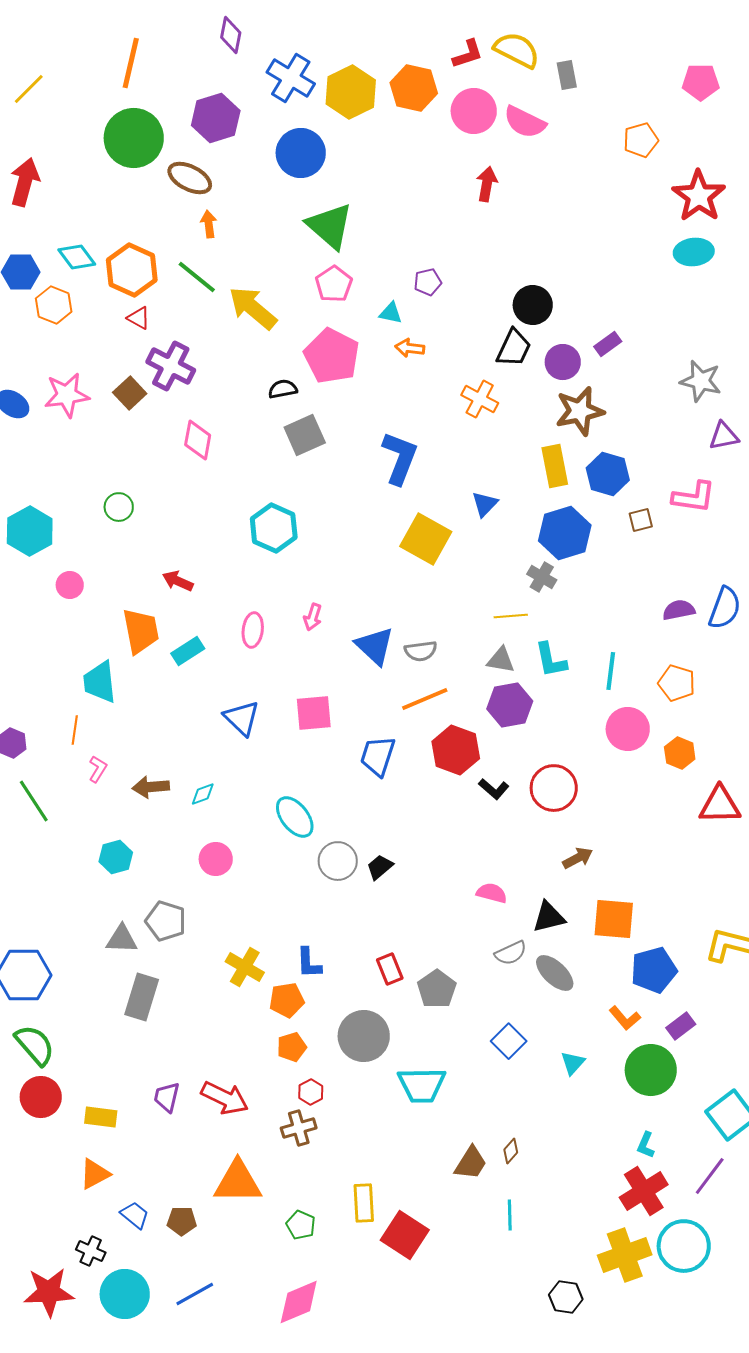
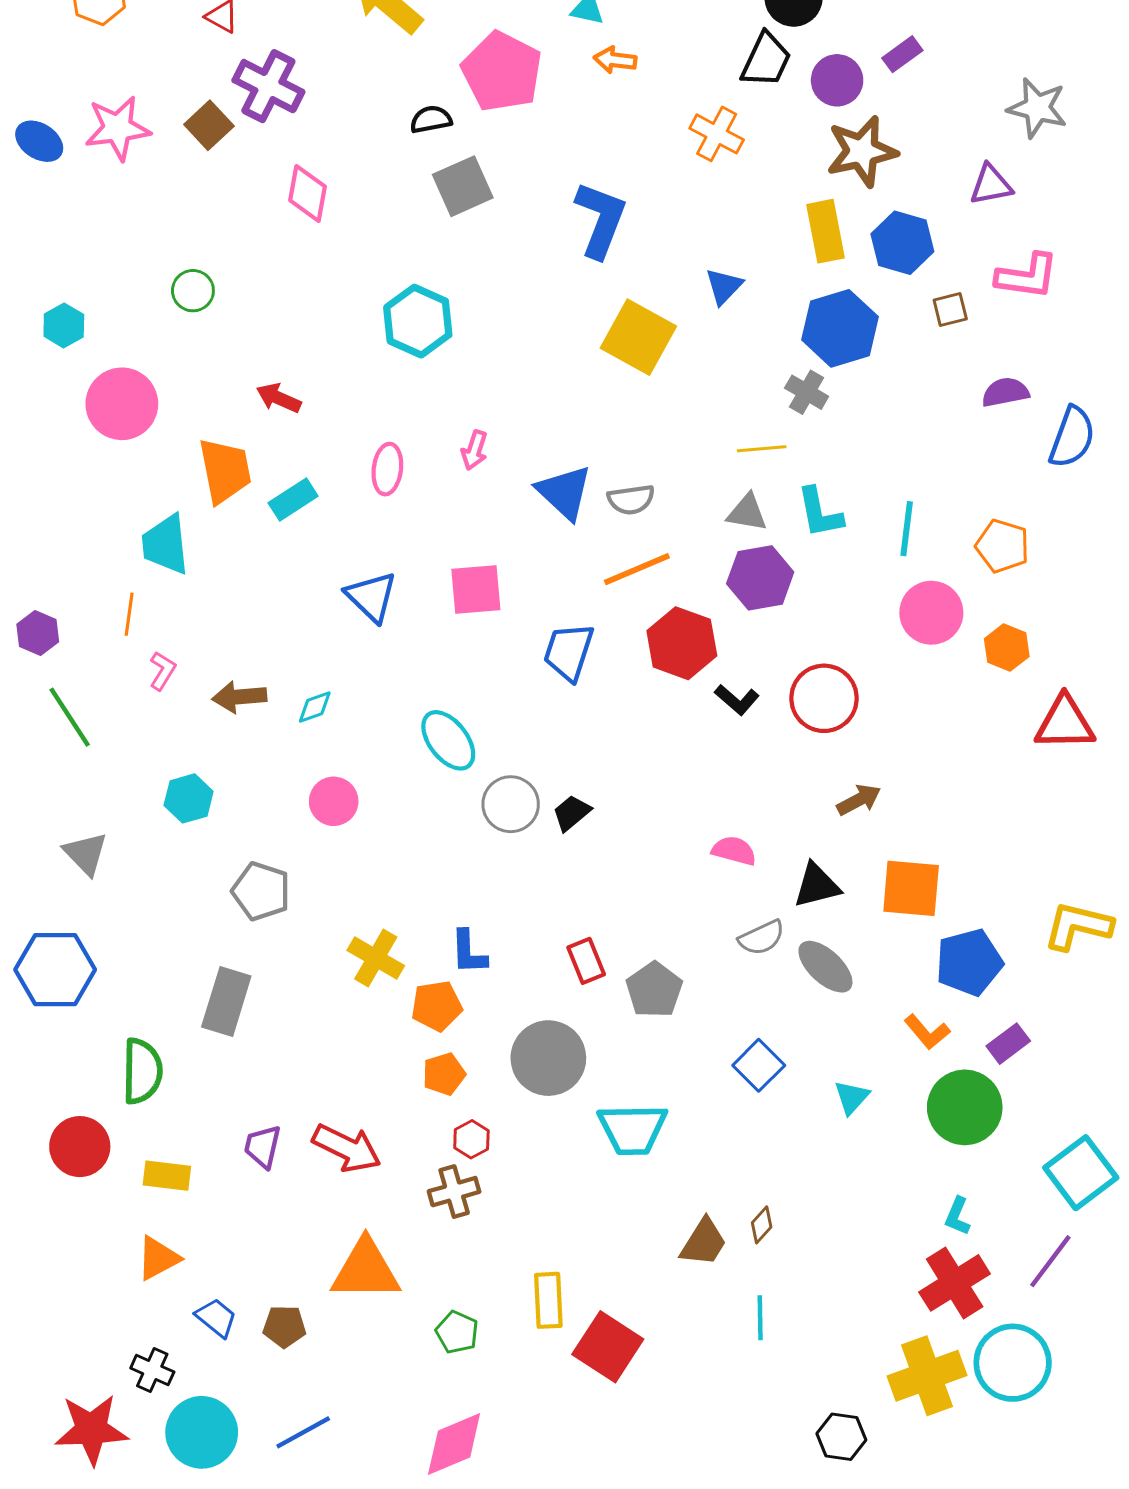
purple triangle: (724, 436) -> (991, 185), moved
cyan hexagon: (30, 531) -> (64, 325), size x0.6
pink circle: (70, 585) -> (122, 404), size x1.8
purple semicircle: (679, 610) -> (1005, 392), moved
gray triangle: (122, 939) -> (86, 854), moved, turned 44
green semicircle: (35, 1045) -> (142, 1071), moved, turned 42

